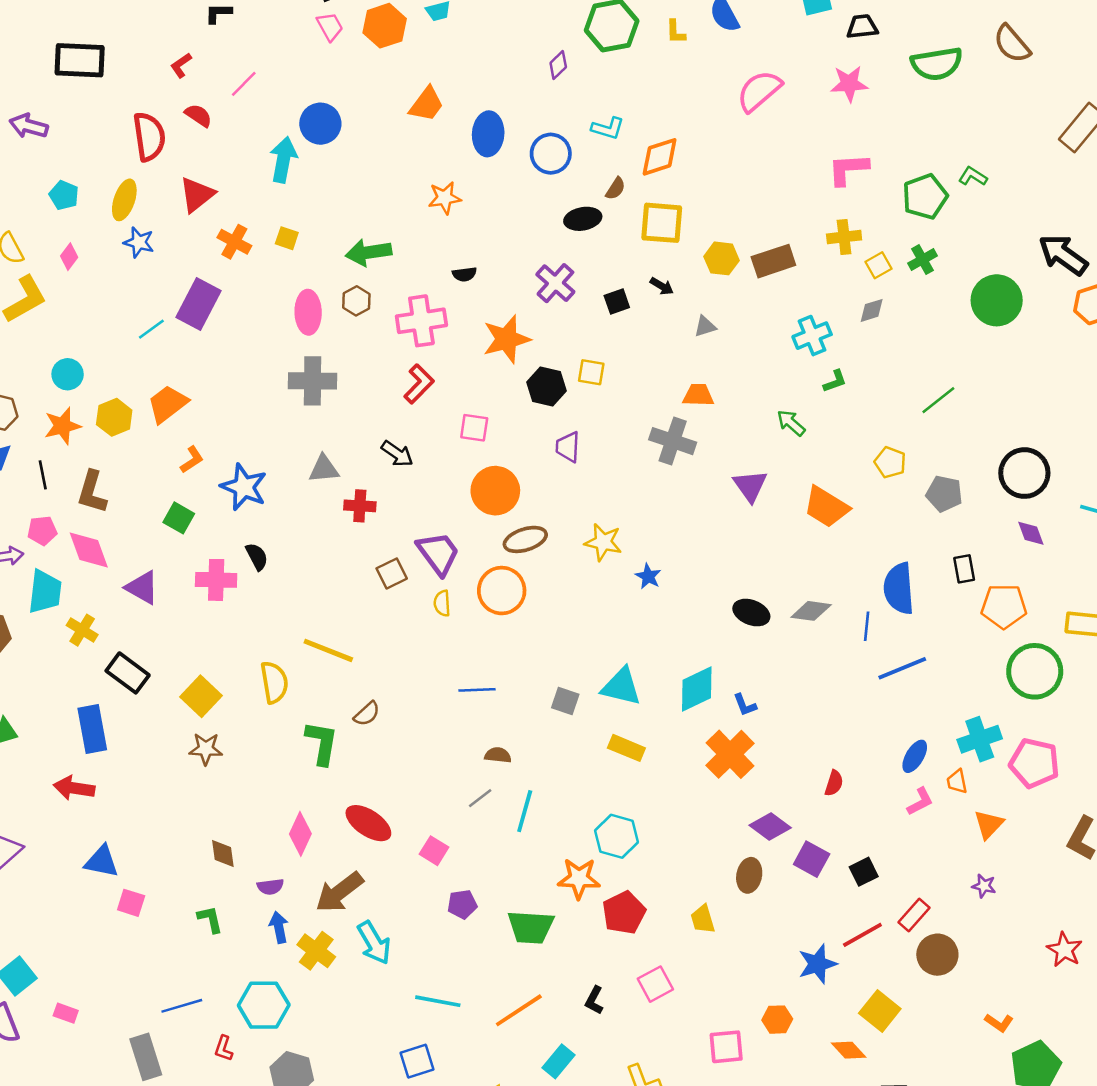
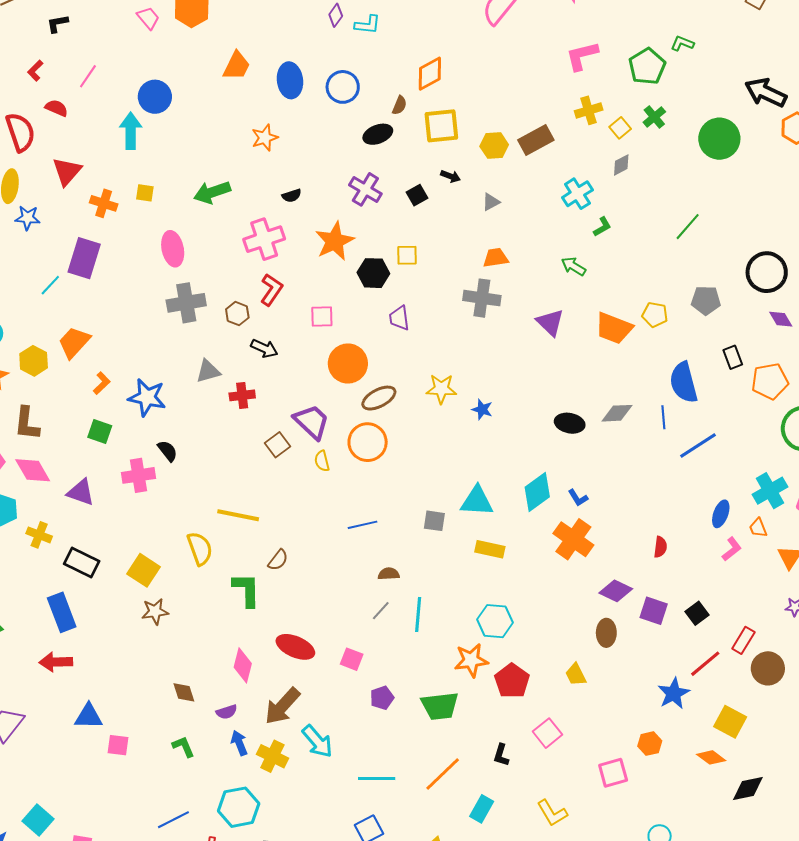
cyan L-shape: (608, 128) -> (368, 25), moved
brown hexagon: (356, 301) -> (237, 314), moved
yellow pentagon: (890, 462) -> (655, 315), moved

